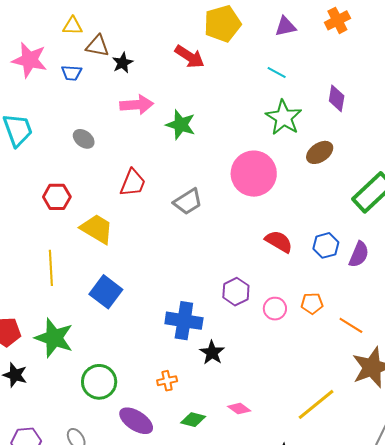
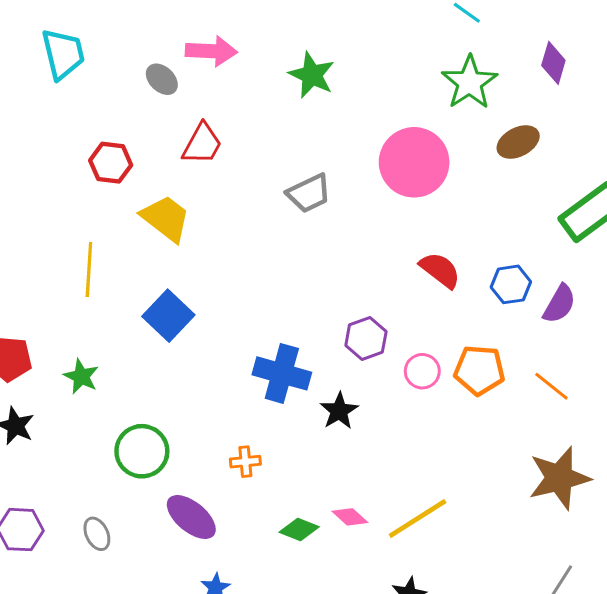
pink arrow: (137, 105) -> (211, 51), moved
red trapezoid: (133, 183) -> (202, 144), moved
orange pentagon: (312, 303) -> (479, 370), size x1.5
orange line: (351, 325) -> (551, 386), moved
green star: (54, 338) -> (81, 376), size x0.6
black star: (212, 353) -> (339, 411), moved
yellow line: (316, 404) -> (418, 519), moved
green diamond: (193, 420) -> (299, 530), moved

